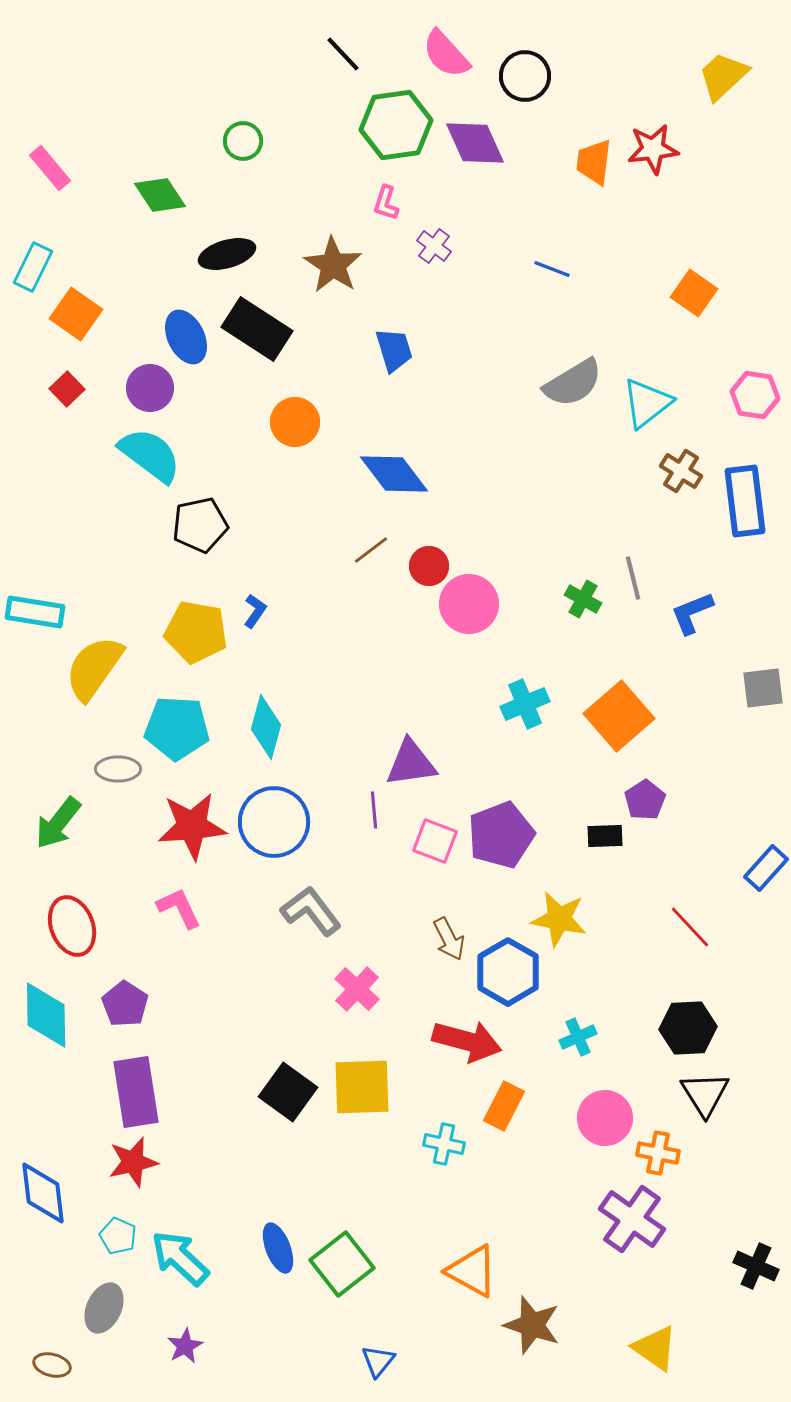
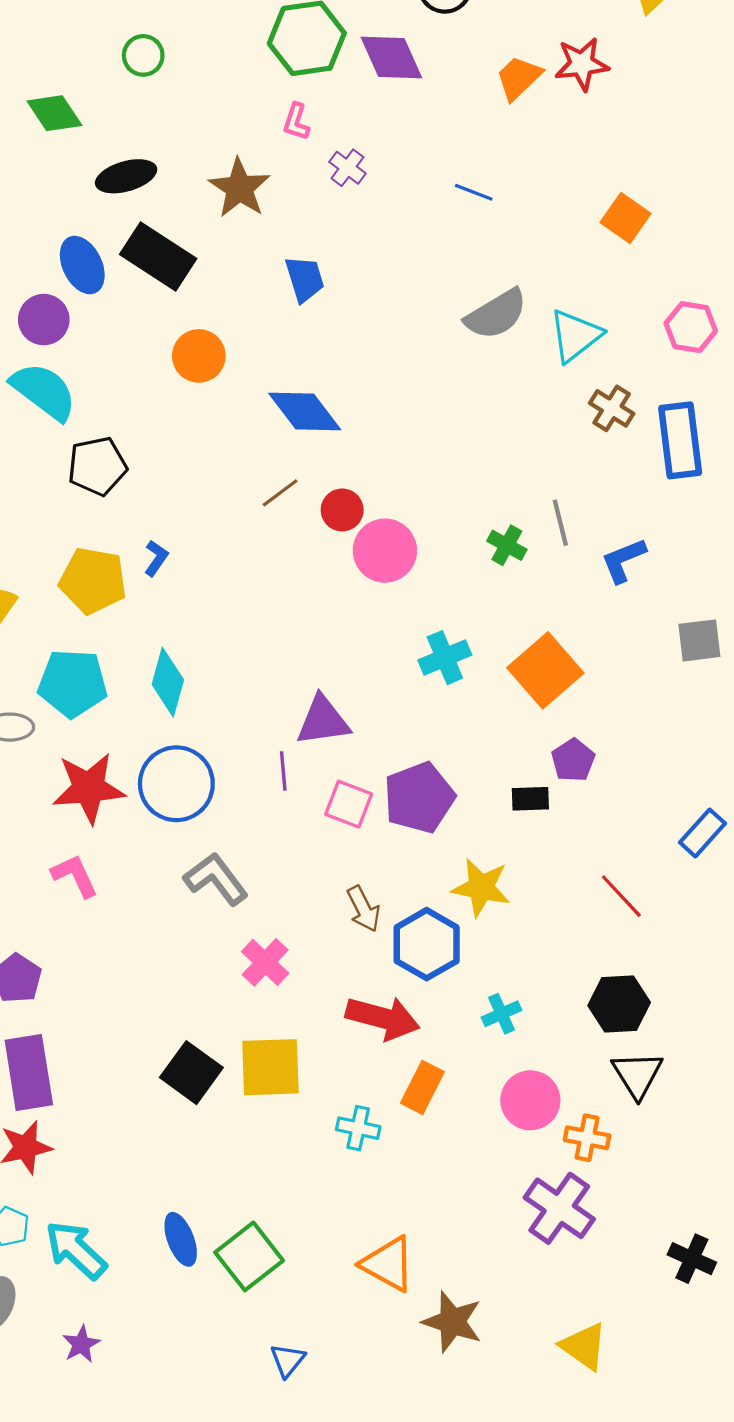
orange trapezoid: (594, 162) -> (519, 78), turned 39

